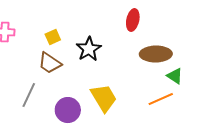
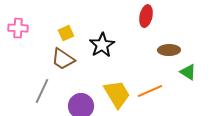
brown ellipse: (156, 54) -> (169, 50), size x0.7
orange line: (161, 99) -> (150, 91), moved

